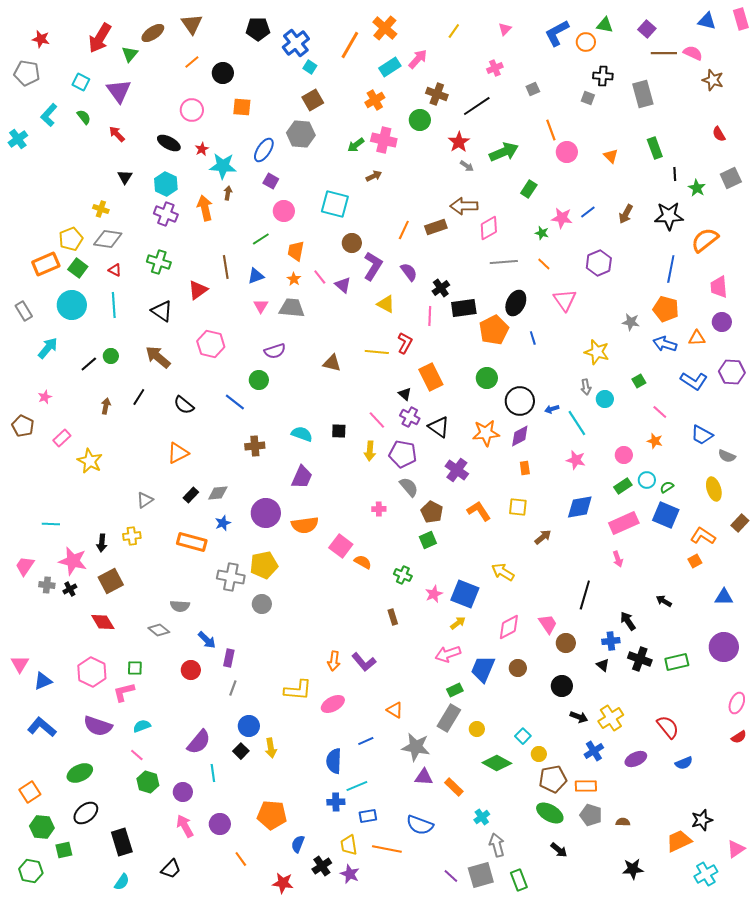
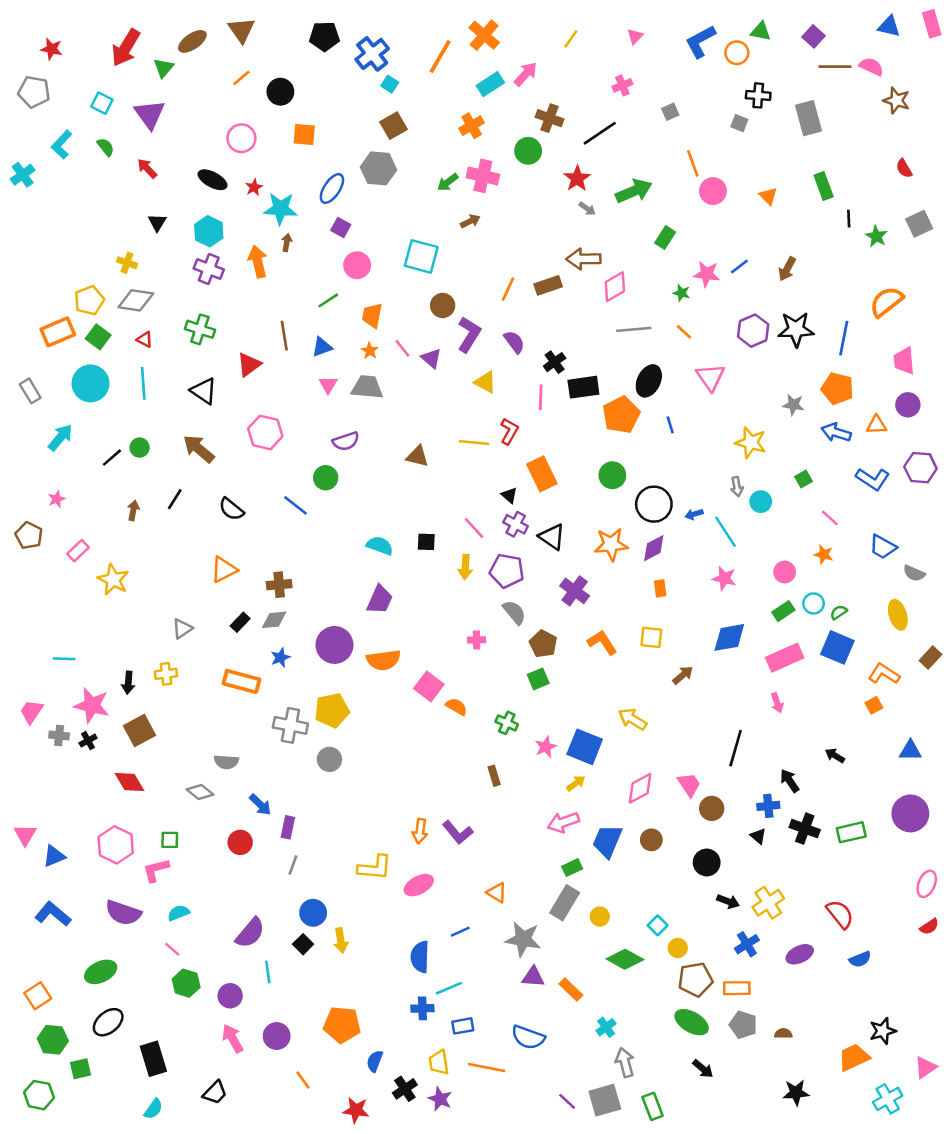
black star: (669, 216) -> (796, 329), moved
brown cross: (255, 446) -> (279, 585), moved

